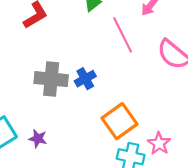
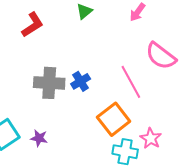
pink line: (123, 35) -> (131, 82), moved

